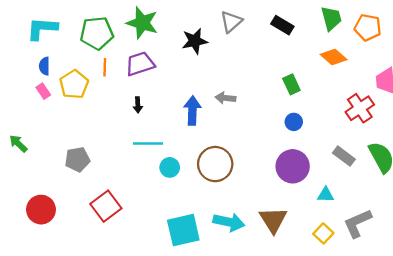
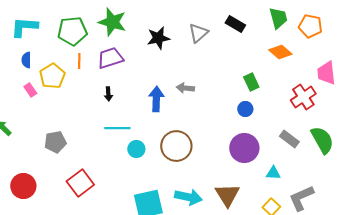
gray triangle: (231, 22) -> (198, 33), moved
green rectangle: (291, 84) -> (251, 82), moved
pink rectangle: (43, 91) -> (30, 90), moved

